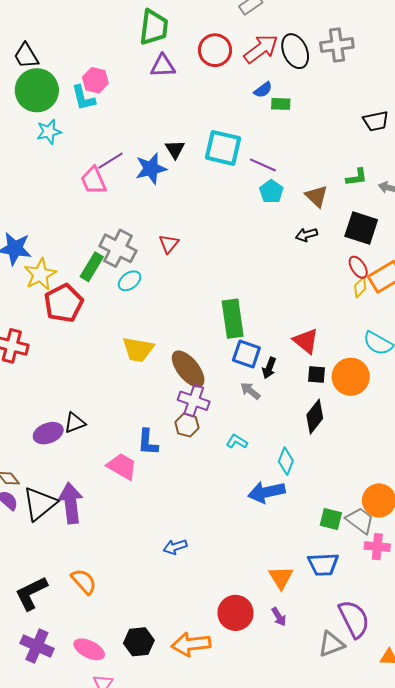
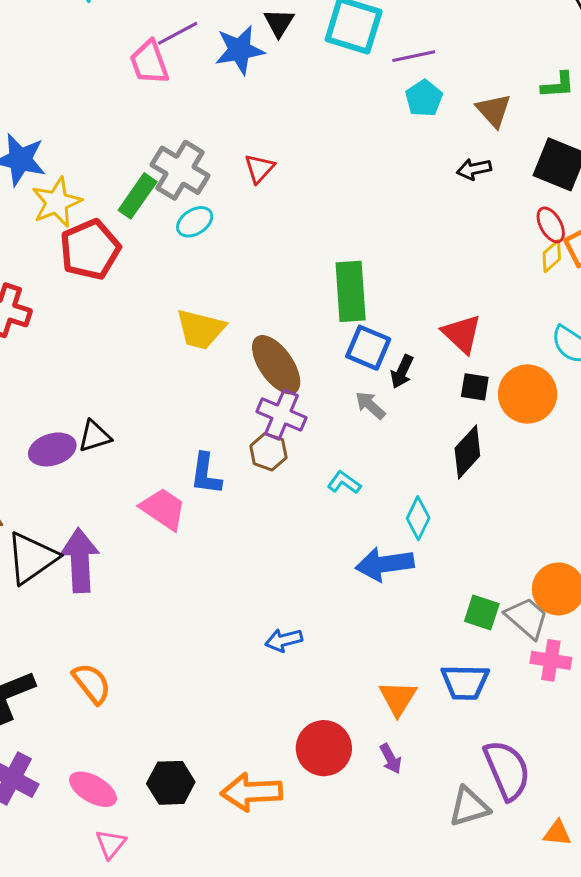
purple line: (263, 165) -> (414, 56), turned -40
blue arrow: (175, 547) -> (284, 640), moved

